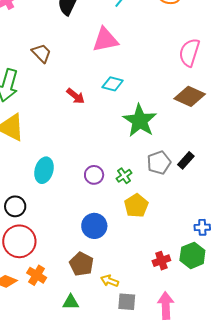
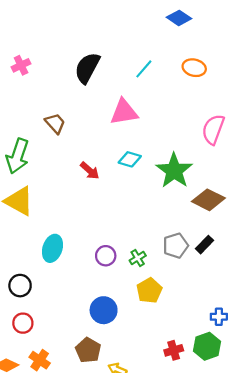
brown diamond: (190, 96) -> (208, 200), moved
green star: (140, 121) -> (174, 171), moved
red circle: (19, 241) -> (23, 323), size x0.6

